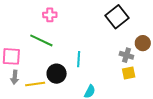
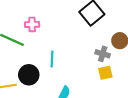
pink cross: (50, 15) -> (32, 24), moved

